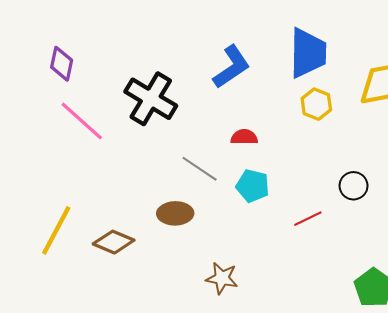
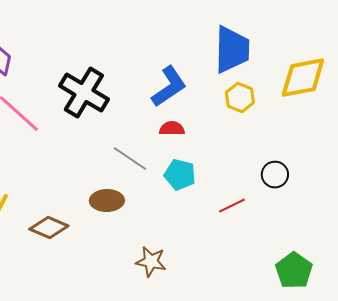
blue L-shape: (231, 67) -> (169, 87), moved

